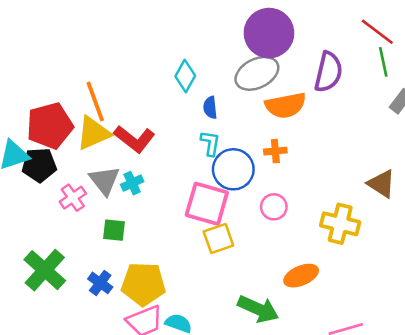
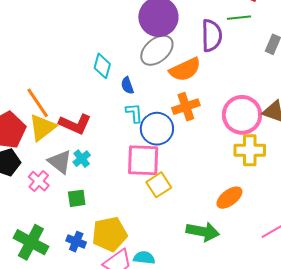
green line: (383, 62) -> (239, 18), moved, turned -70
orange cross: (275, 151) -> (186, 107), size x1.5
pink circle: (274, 207) -> (242, 115), moved, size x1.8

